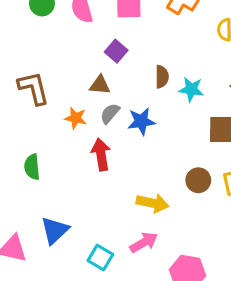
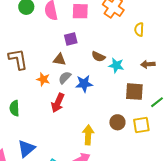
purple square: (116, 51) -> (71, 39), turned 32
brown semicircle: (162, 77) -> (98, 57), turned 112
red arrow: (101, 154) -> (58, 103), turned -150
yellow arrow: (153, 203) -> (88, 135), turned -102

